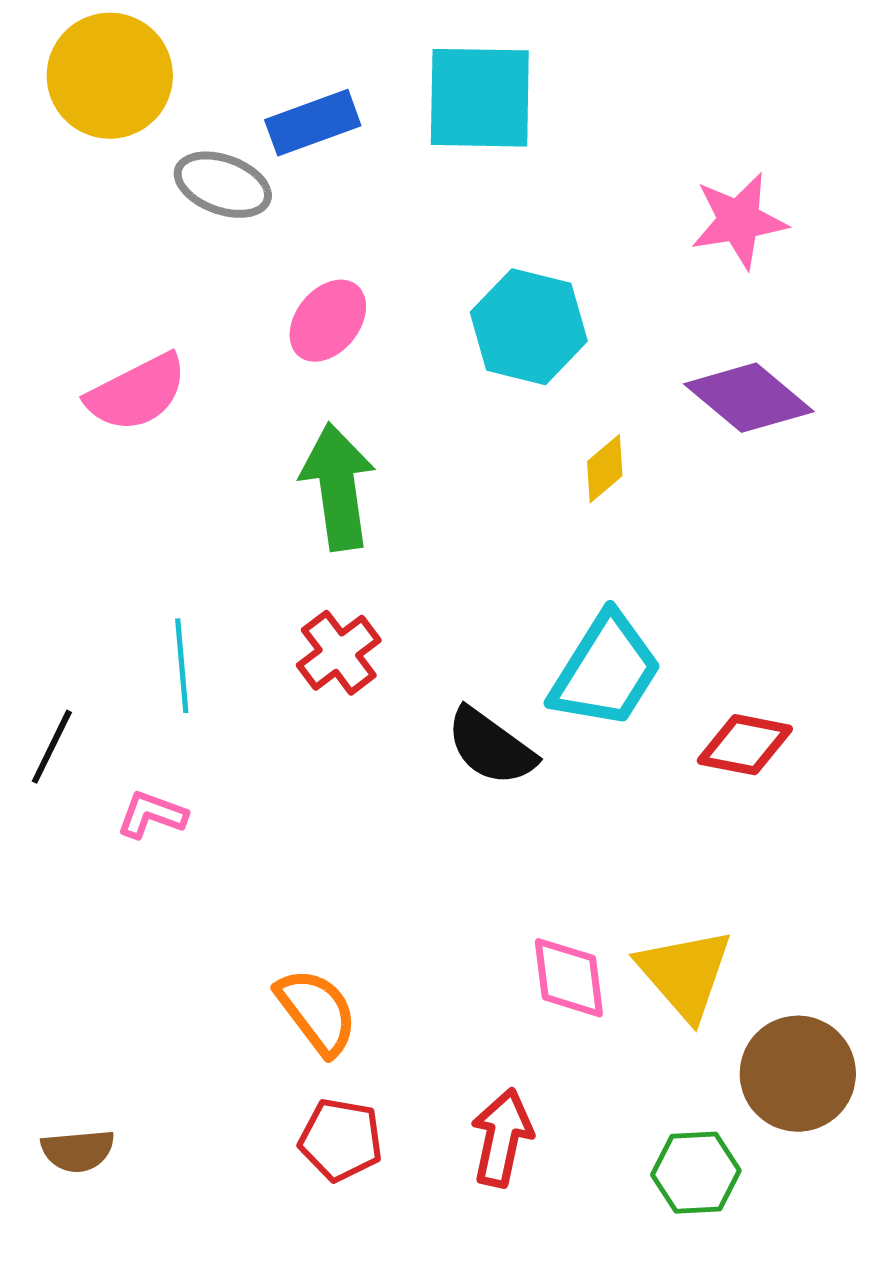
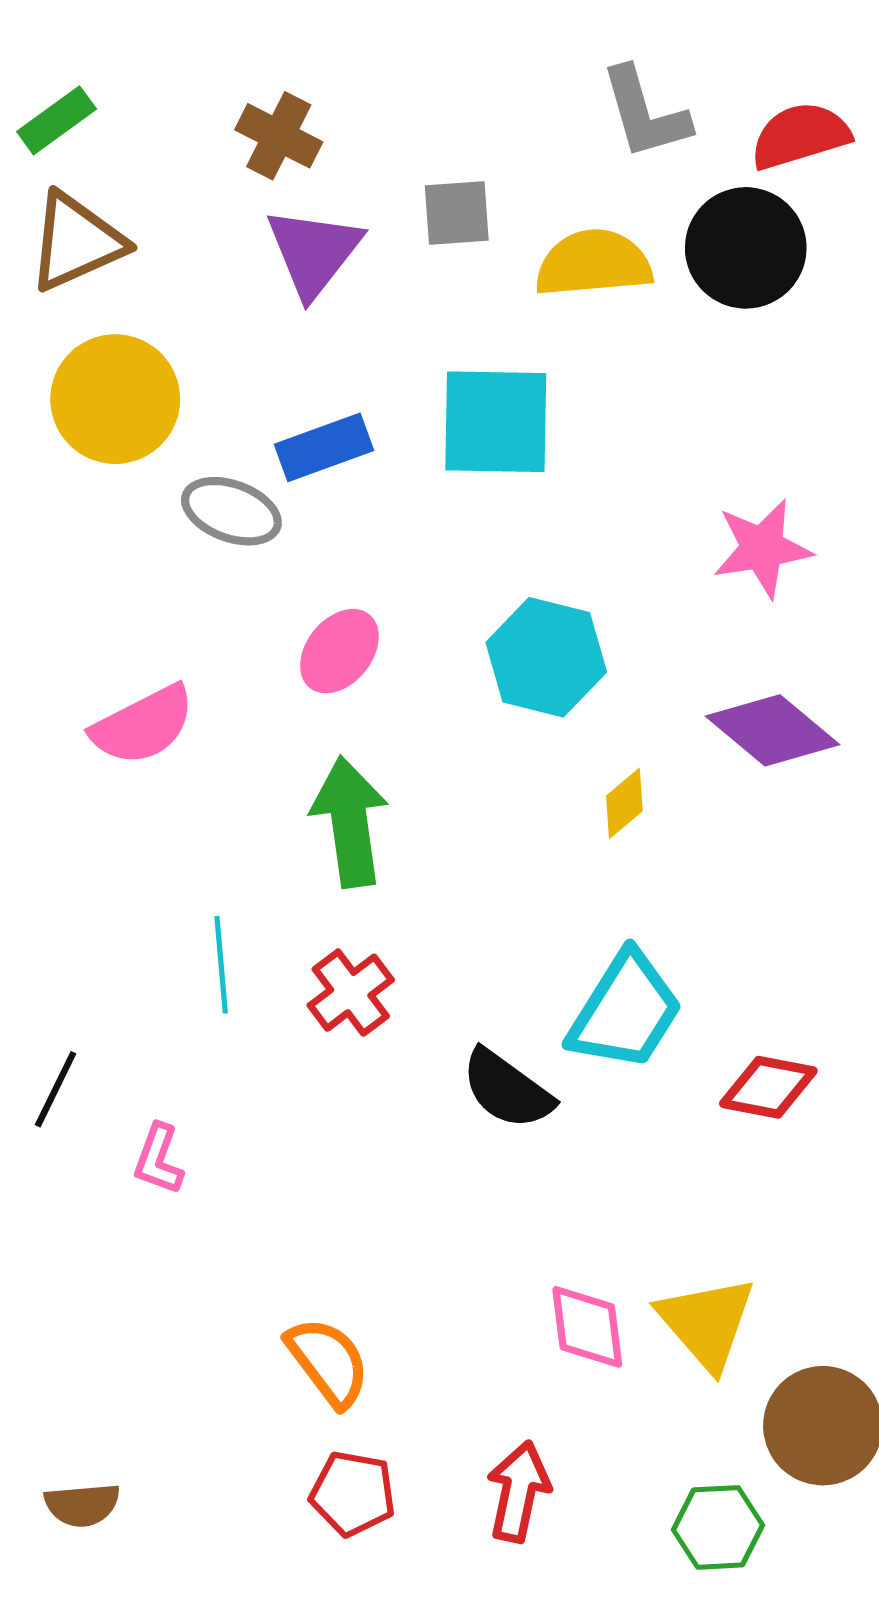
cyan line: (182, 666) -> (221, 965), moved
pink L-shape: (152, 815) -> (158, 1159), turned -90

